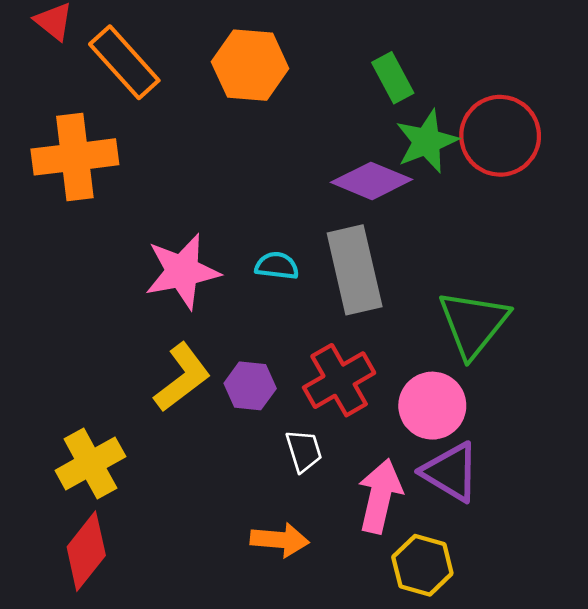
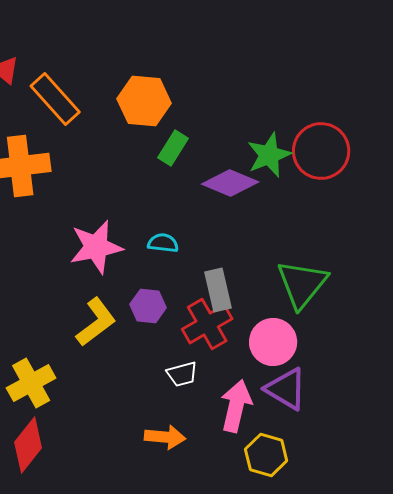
green rectangle: (393, 78) -> (173, 148), moved, turned 60
gray rectangle: (355, 270) -> (218, 290), moved, size x0.7
purple hexagon: (250, 386) -> (148, 306), moved
white trapezoid: (304, 451) -> (182, 374), turned 92

